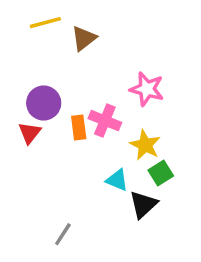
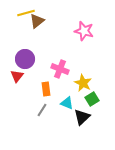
brown triangle: (84, 38) -> (37, 21), moved
pink star: (147, 89) -> (84, 31), moved
orange rectangle: (79, 128) -> (46, 89), moved
gray line: (63, 234) -> (42, 110), moved

